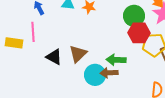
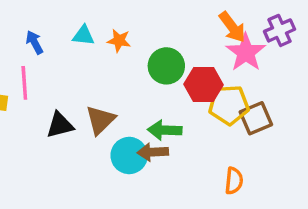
green circle: (134, 16) -> (166, 66), moved
black triangle: (54, 57) -> (60, 125), turned -42

